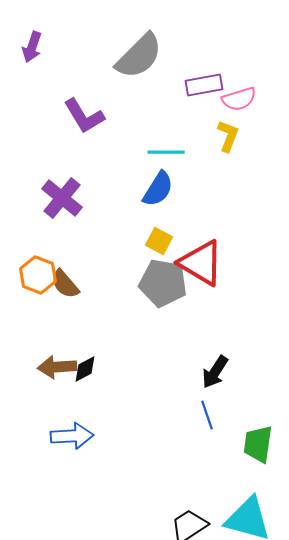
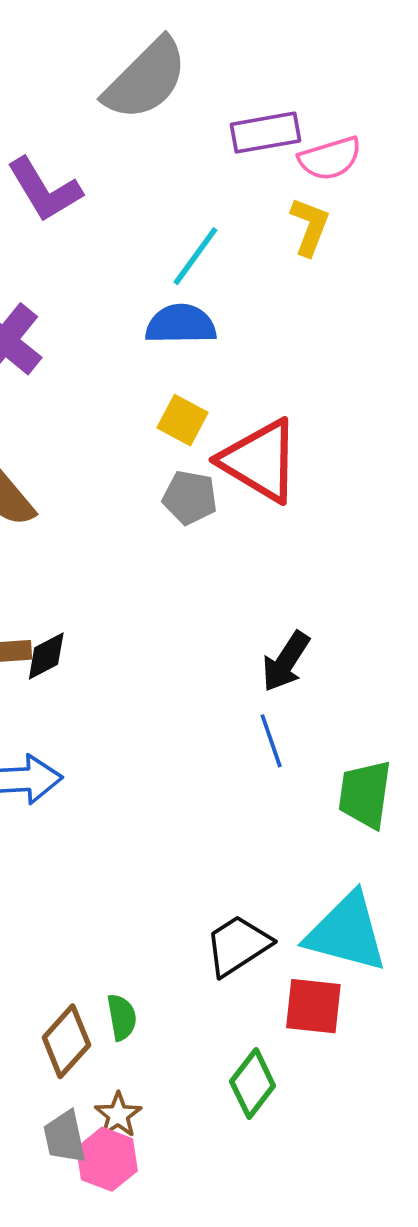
cyan line: (166, 152) -> (195, 256), turned -54
blue semicircle: (158, 189) -> (181, 324), turned -123
gray pentagon: (163, 283) -> (190, 498), size x0.6

